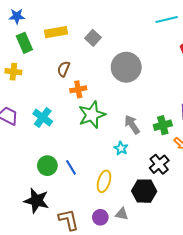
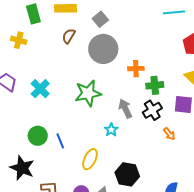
gray circle: (126, 67) -> (103, 49), moved
brown semicircle: (64, 69) -> (69, 36), moved
orange cross: (78, 89) -> (136, 69), moved
green cross: (163, 125) -> (155, 85), moved
black cross: (159, 164) -> (152, 110), moved

